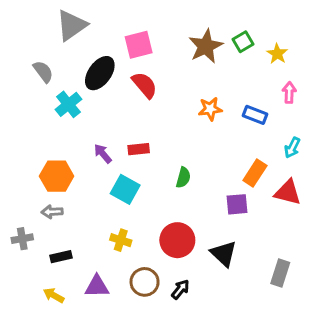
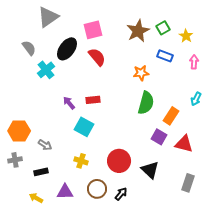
blue rectangle: (255, 115) -> (165, 56), moved
orange hexagon: (57, 176) -> (19, 131), moved
green semicircle: (183, 177) -> (146, 103), moved, size x1.6
red triangle: (288, 192) -> (184, 144), moved
purple square: (237, 204) -> (159, 137), turned 35
gray arrow: (52, 212) -> (45, 145), moved, turned -144

